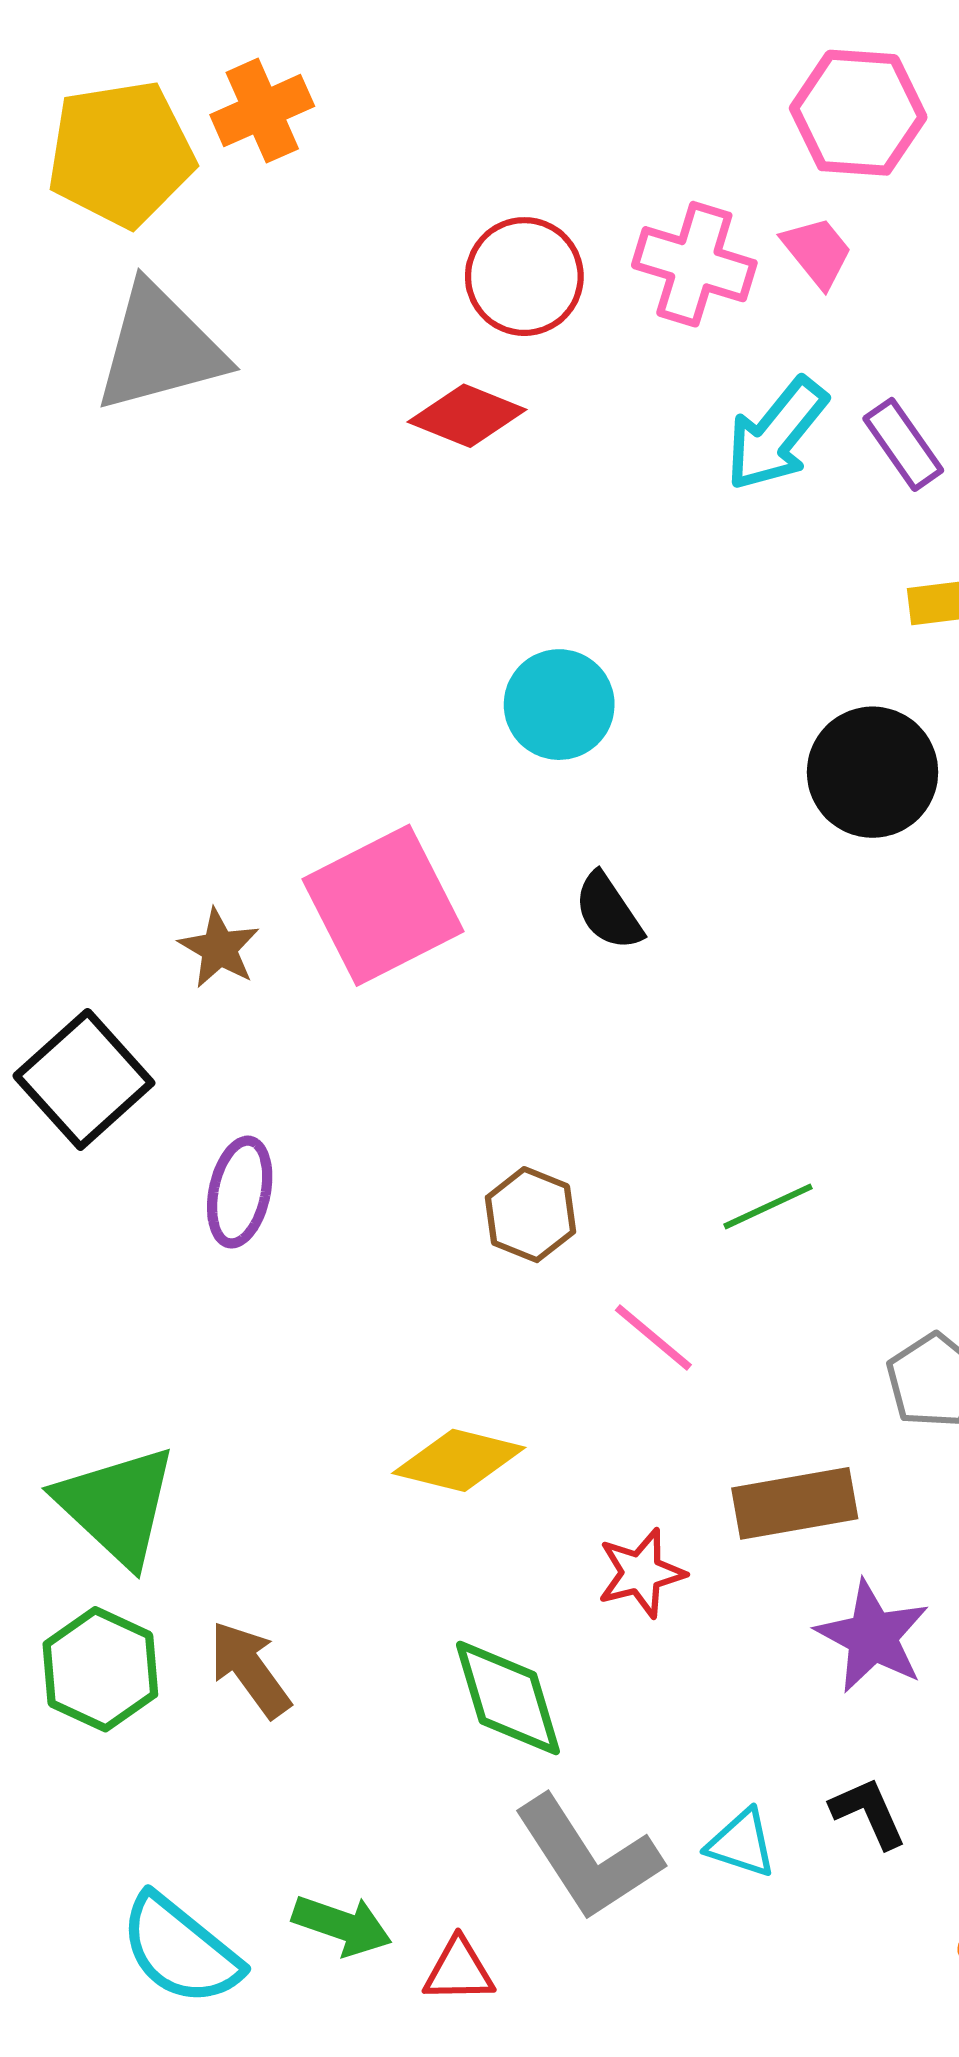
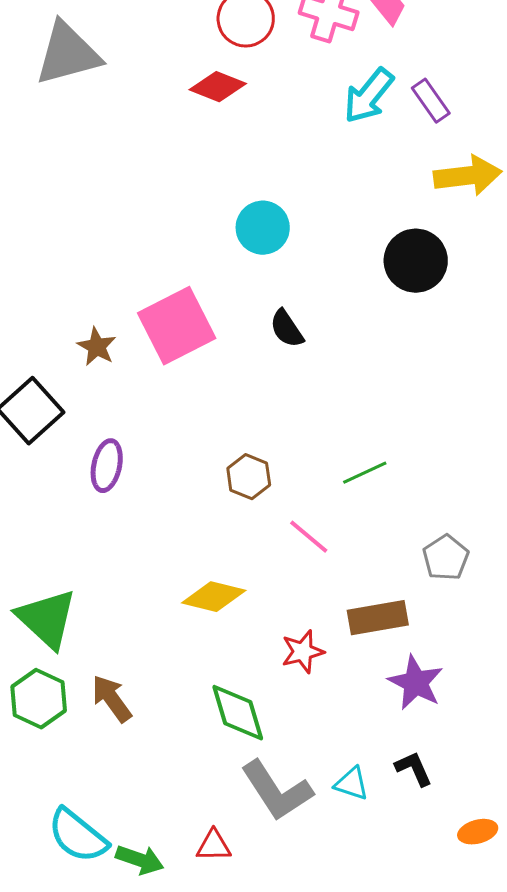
green arrow: (342, 1925) -> (140, 860), moved

